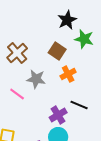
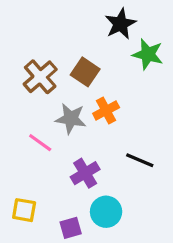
brown square: (57, 51) -> (85, 72), moved
orange cross: (68, 74) -> (106, 111), moved
purple cross: (58, 115) -> (85, 173), moved

